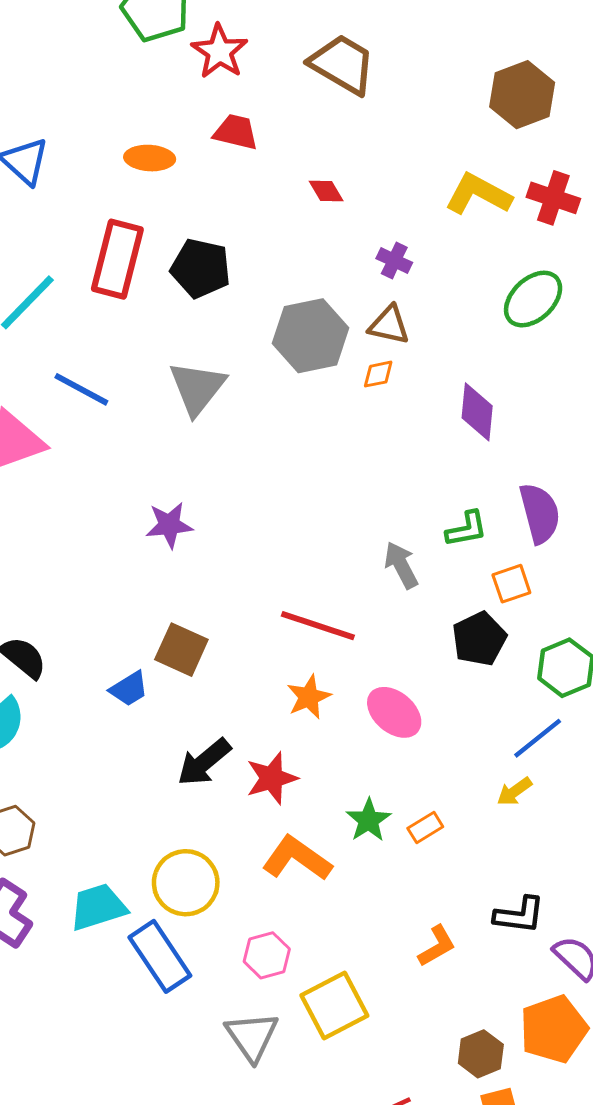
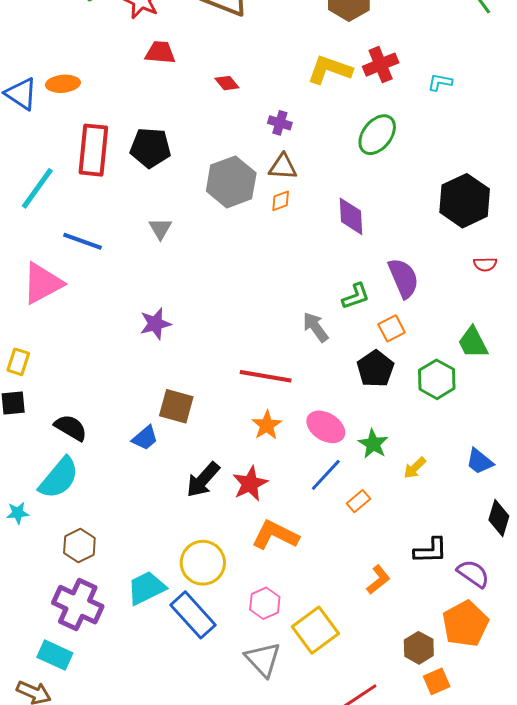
orange ellipse: (150, 158) -> (63, 84), moved
red cross: (553, 198) -> (381, 65), turned -32
gray triangle: (197, 388) -> (160, 229), size x0.6
blue line: (538, 738) -> (326, 475), moved
green star: (368, 820) -> (373, 444), moved

